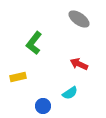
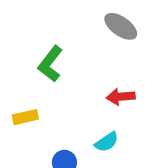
red arrow: (79, 64) -> (121, 97), turned -30

